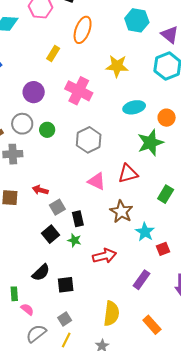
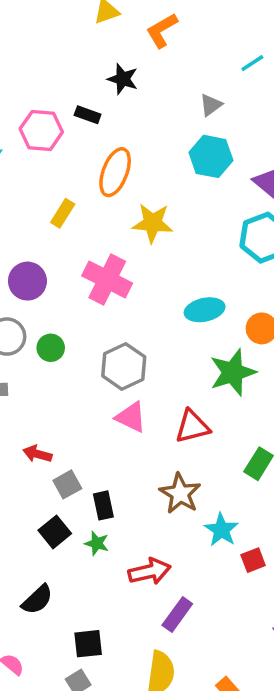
yellow star: (117, 66) -> (153, 223), moved
pink triangle: (97, 181) -> (131, 417), moved
purple rectangle: (142, 280) -> (177, 615), moved
black square: (66, 285) -> (88, 644), moved

